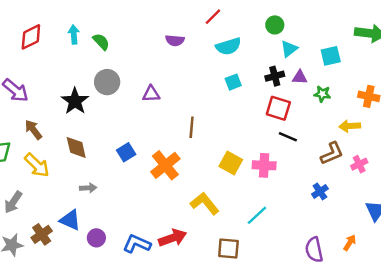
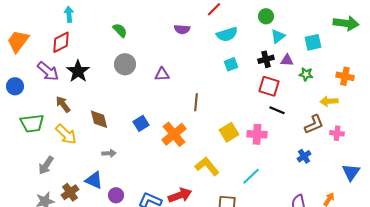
cyan arrow: (74, 34) -> (69, 14), moved
red diamond: (31, 37) -> (61, 42), moved
black star: (75, 101) -> (78, 71), moved
yellow square: (231, 163) -> (229, 132), turned 30
pink cross: (359, 164) -> (337, 133), turned 32

